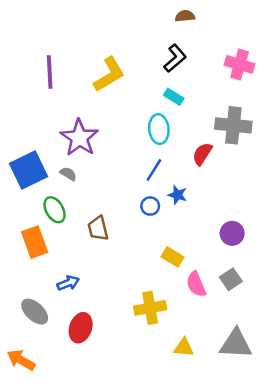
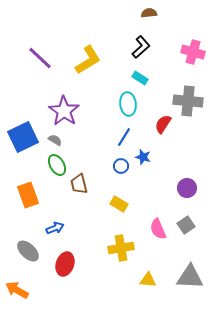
purple line: (50, 72) -> (40, 58), turned -44
green ellipse: (55, 210) -> (57, 165), moved
yellow rectangle: (173, 257) -> (119, 204), moved

